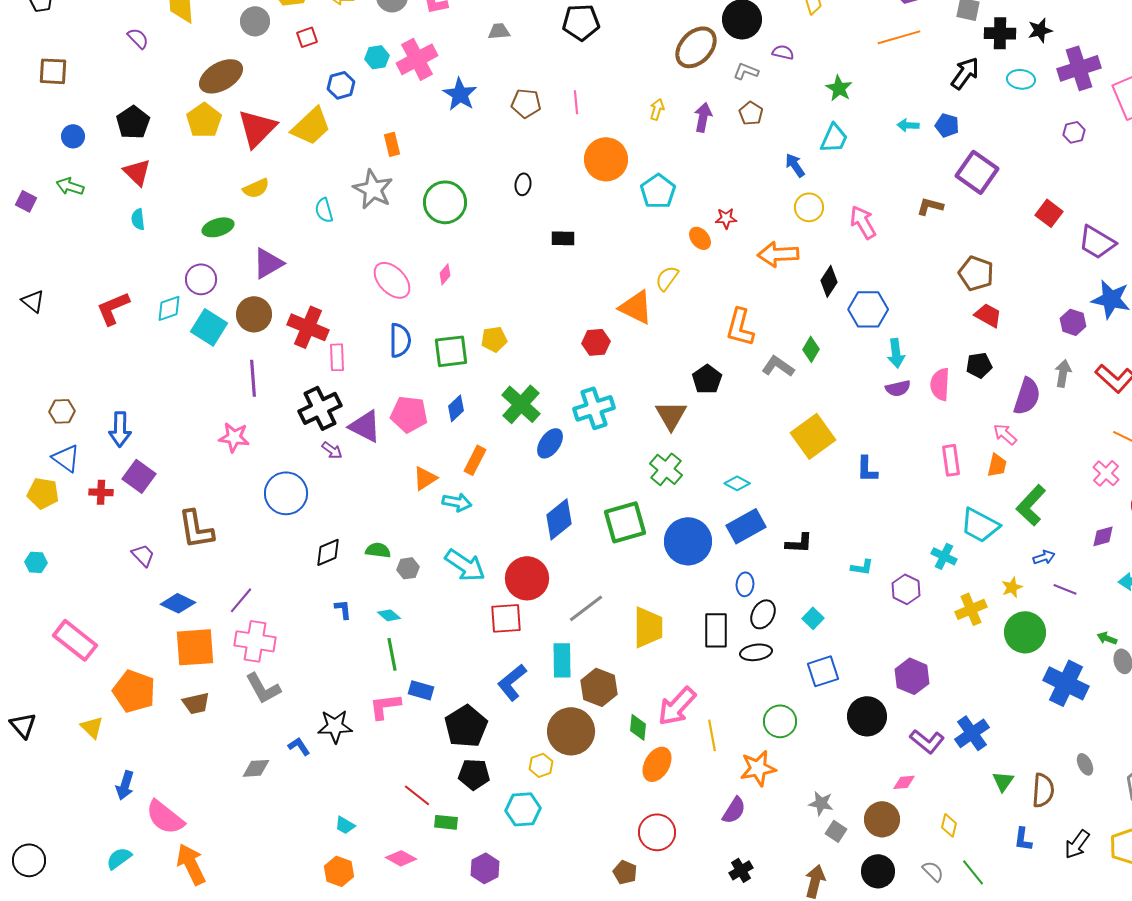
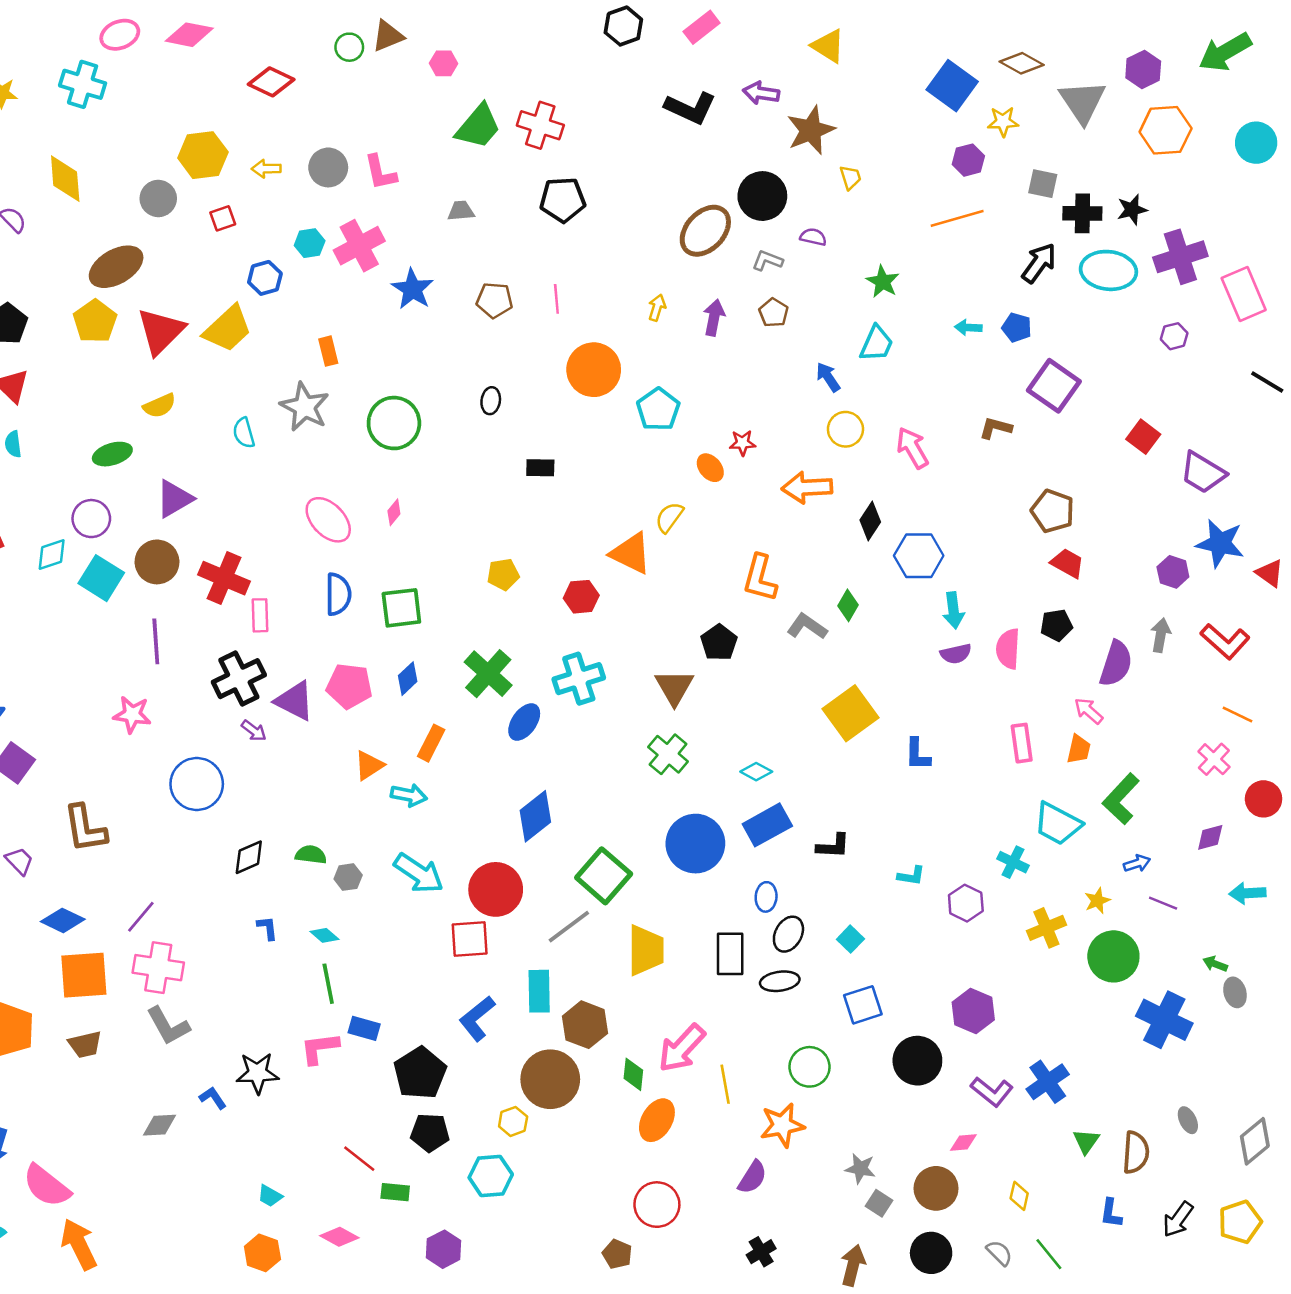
cyan ellipse: (1021, 79) -> (1108, 270), size x1.6
yellow pentagon: (494, 339) -> (503, 574), moved
green square: (625, 522) -> (604, 876), moved, turned -33

